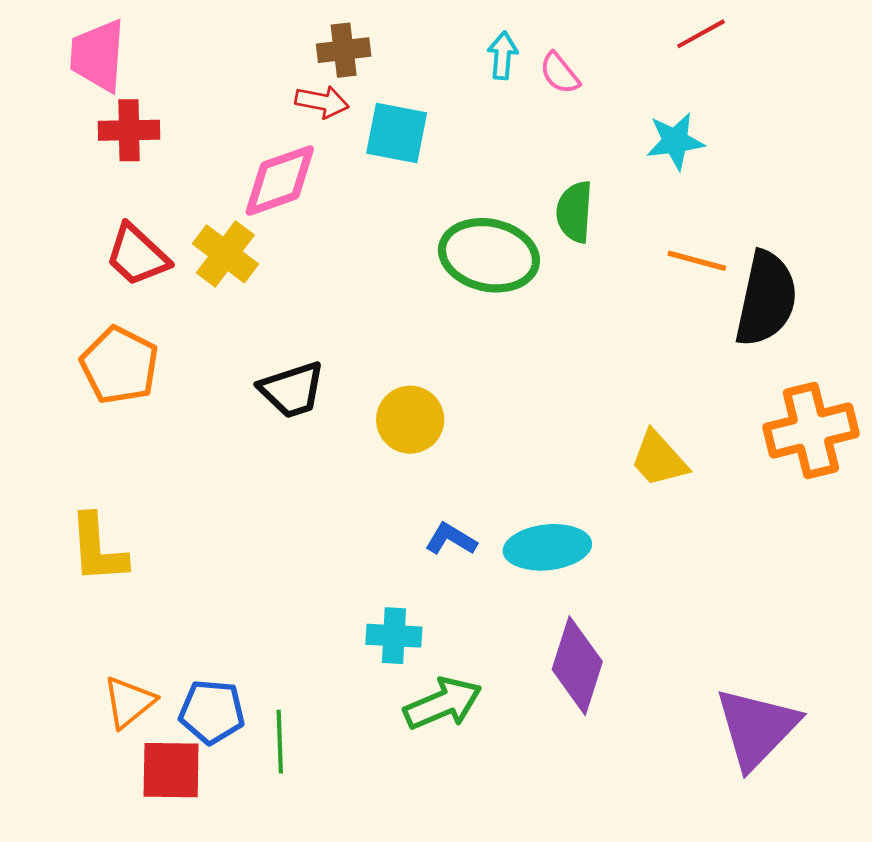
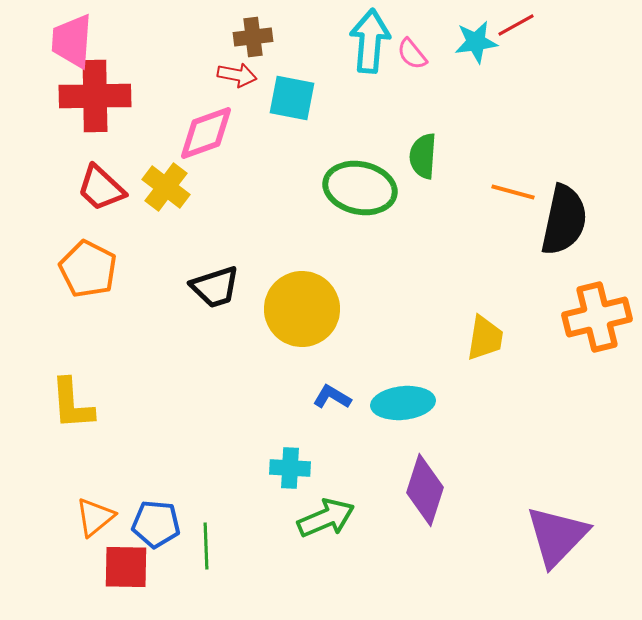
cyan arrow: (503, 56) -> (370, 41), size x1.8
red cross: (129, 130) -> (95, 96), size x1.6
cyan star: (675, 141) -> (476, 42), moved
yellow circle: (410, 420) -> (302, 309), size x1.5
yellow trapezoid: (659, 459) -> (485, 338), turned -129

